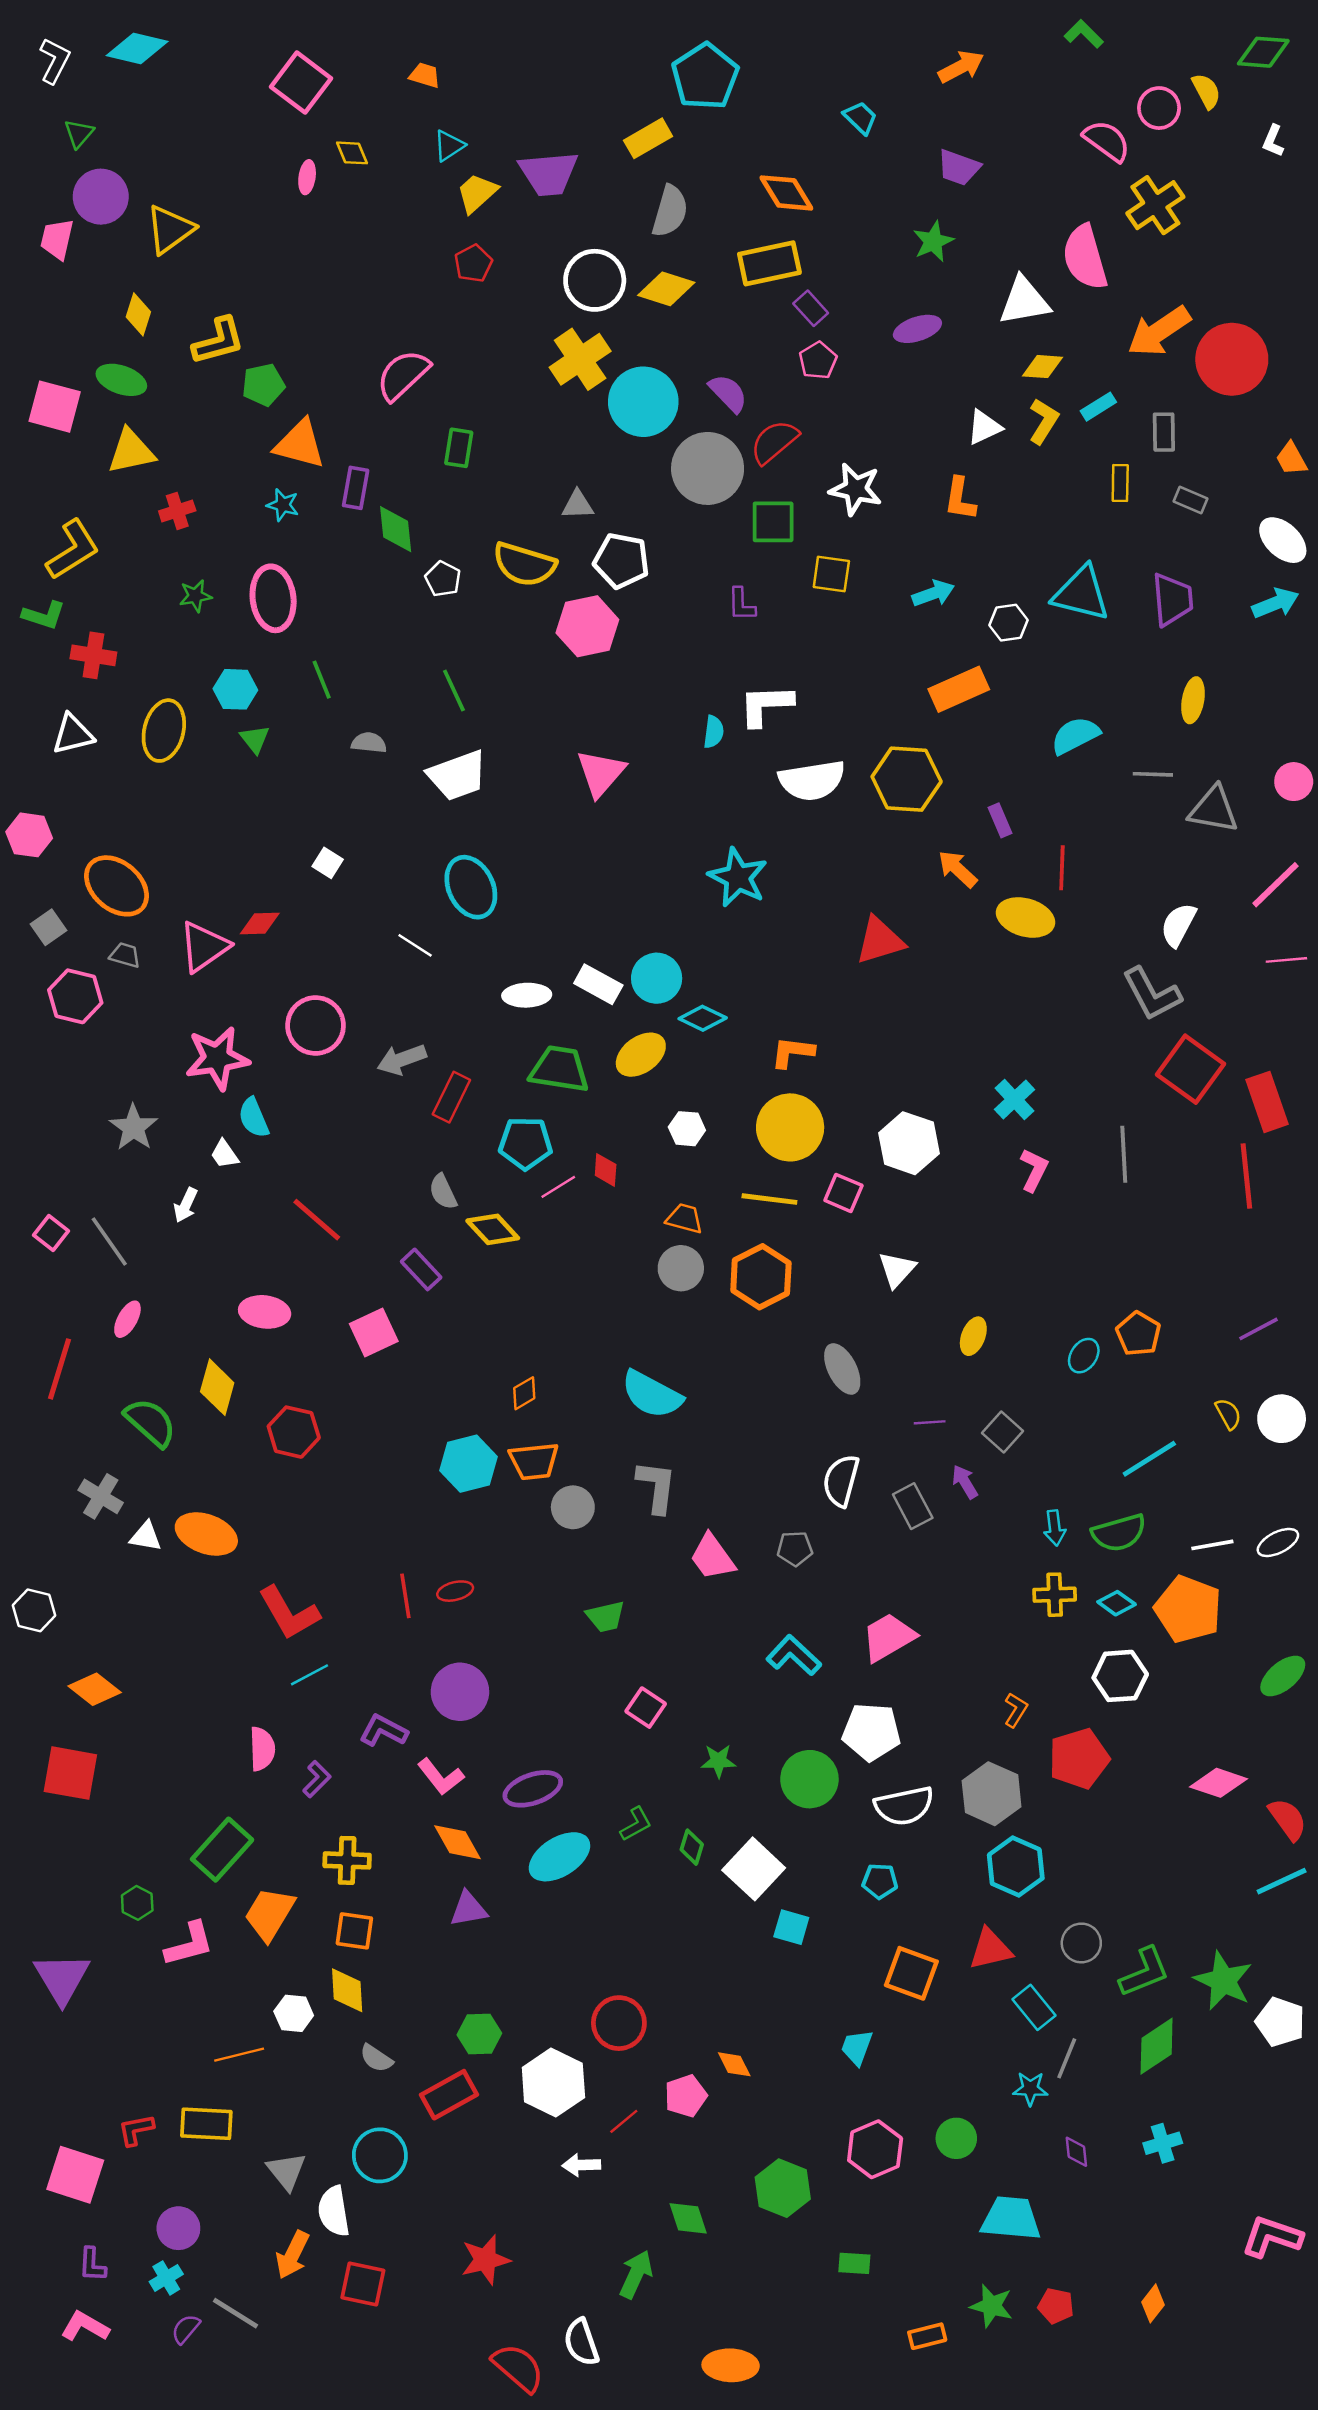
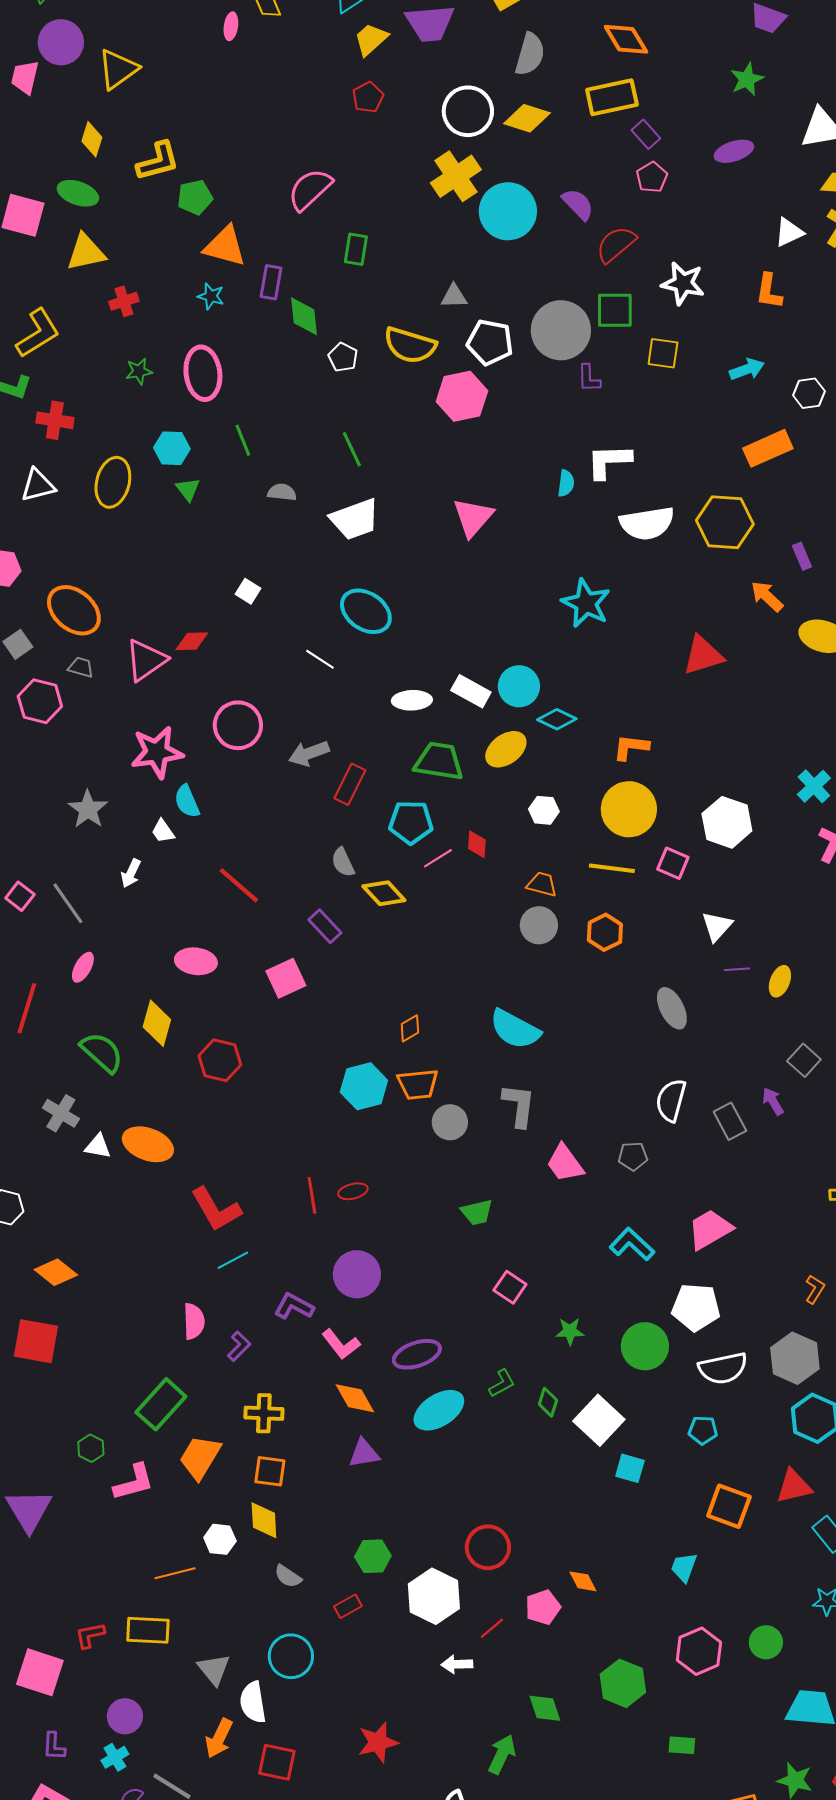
gray circle: (708, 468) -> (561, 330), moved
cyan ellipse: (471, 887) -> (366, 611), turned -30
orange hexagon: (761, 1277) -> (605, 932), size x0.7
purple line: (930, 1422) -> (737, 969), moved
red rectangle: (449, 2095) -> (348, 1606), size x0.6

